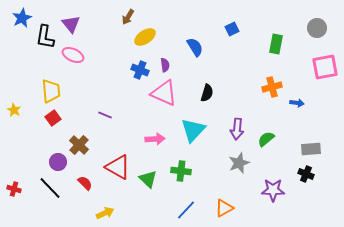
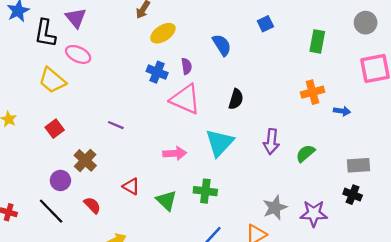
yellow trapezoid: (51, 91) -> (52, 80), moved, turned 135
gray star: (239, 163) -> (275, 208), moved
red triangle: (118, 167) -> (131, 186), size x0.6

